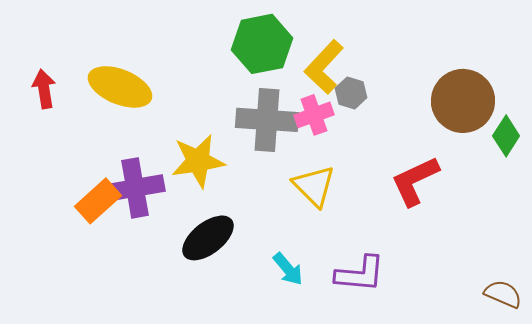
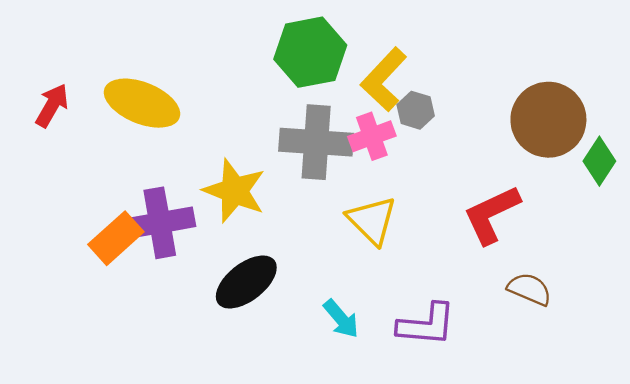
red arrow: (44, 89) -> (52, 105), turned 39
yellow star: (198, 161) -> (234, 191), turned 30
brown semicircle: (503, 294) -> (529, 289), moved

